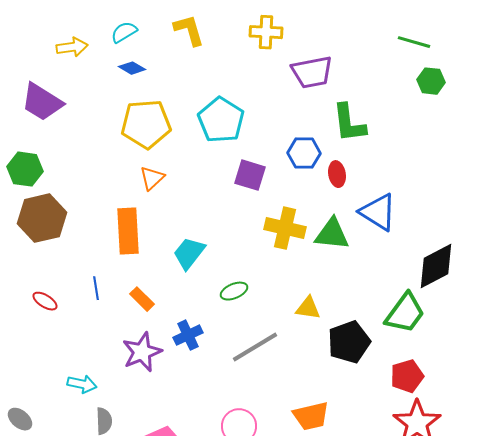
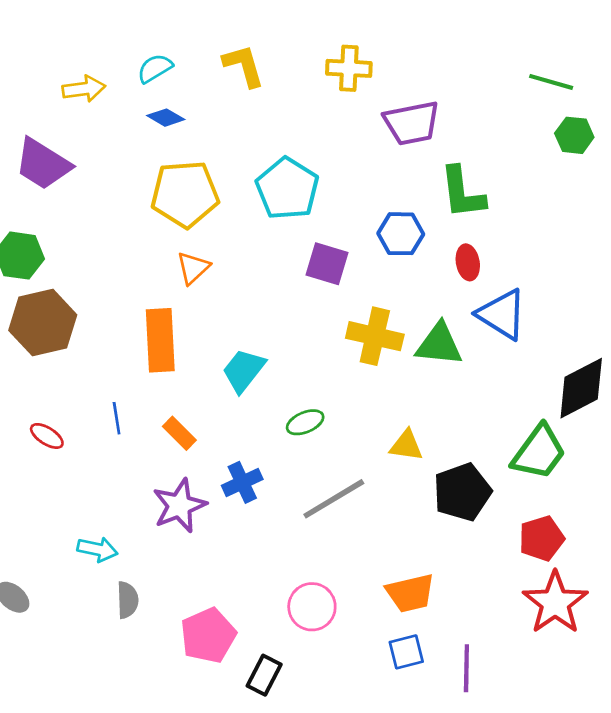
red ellipse: (337, 174) -> (468, 262), moved

